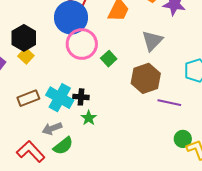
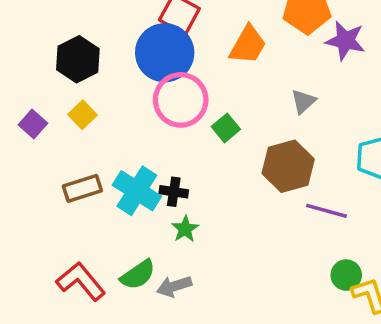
black hexagon: (24, 38) -> (78, 59), moved
gray triangle: (152, 41) -> (303, 101), size x0.7
gray arrow: (52, 128) -> (174, 286), moved

